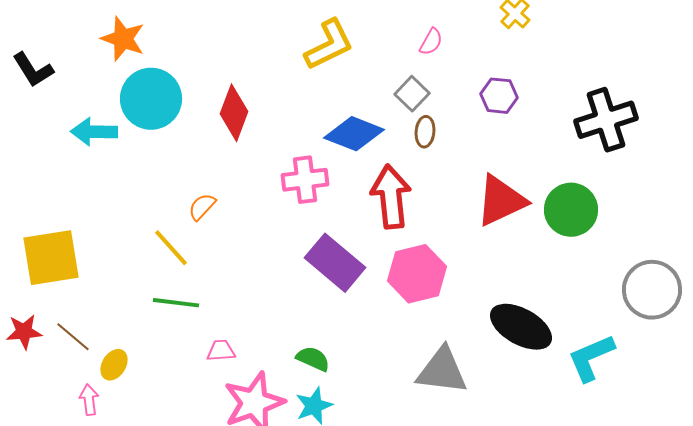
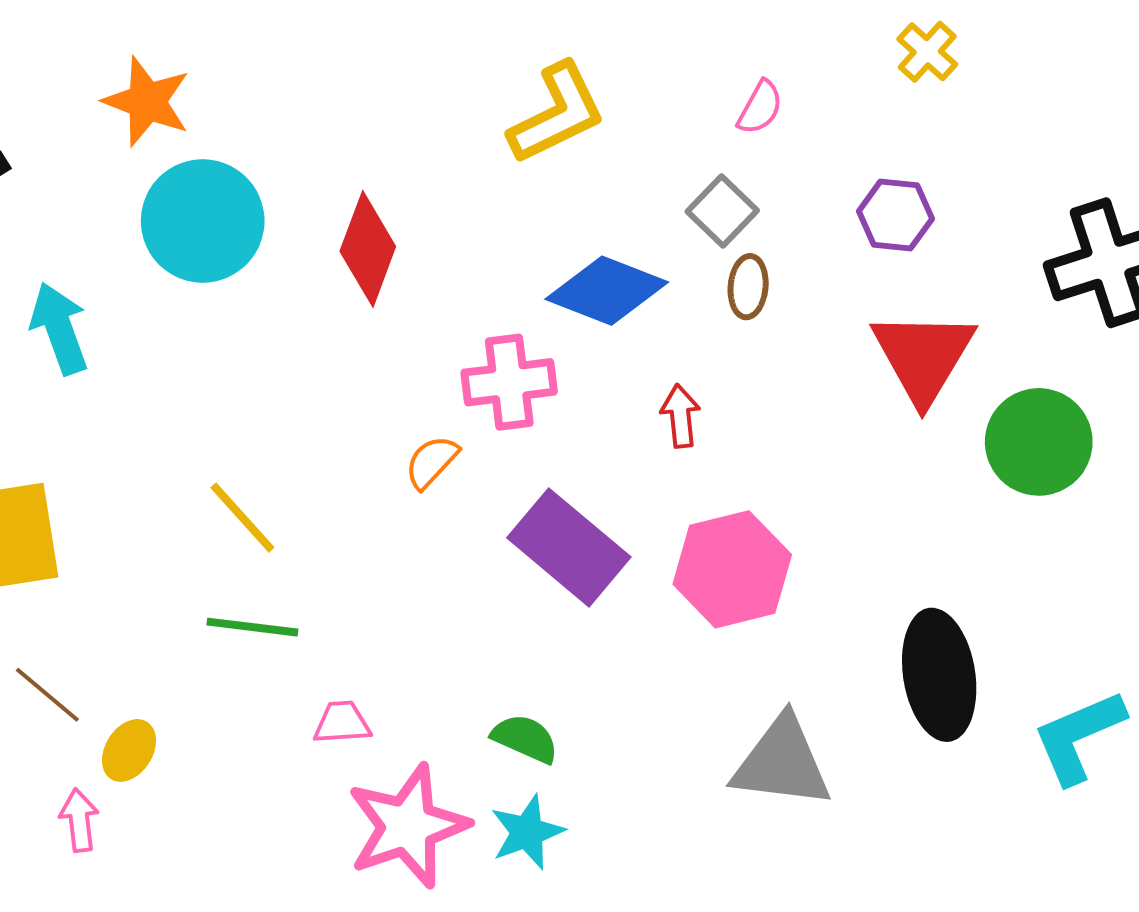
cyan arrow: (94, 132) -> (59, 328), moved, turned 69
red arrow: (391, 197) -> (680, 416), size x0.5
red triangle: (501, 201) -> (923, 356), moved, turned -34
orange semicircle: (202, 207) -> (432, 462), moved
black ellipse: (521, 327) -> (939, 675), turned 52

